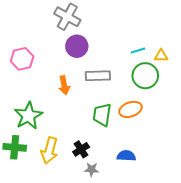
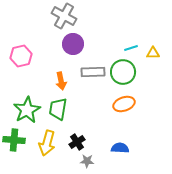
green circle: (145, 76) -> (123, 72), moved
green trapezoid: (102, 115) -> (58, 109), moved

